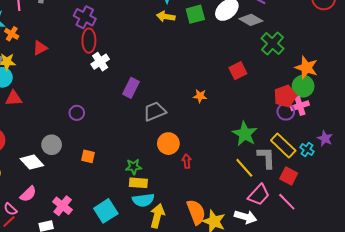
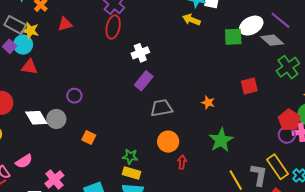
green square: (195, 14) -> (233, 37), moved
white cross: (100, 62) -> (140, 53), moved
red pentagon: (285, 96) -> (289, 120), turned -30
purple circle: (77, 113) -> (74, 96), moved
green star: (245, 134) -> (221, 140), moved
white diamond: (32, 162) -> (36, 118), moved

